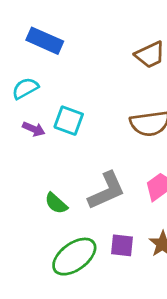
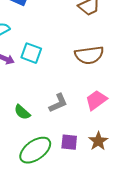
gray L-shape: (107, 191) -> (58, 103), size x0.7

